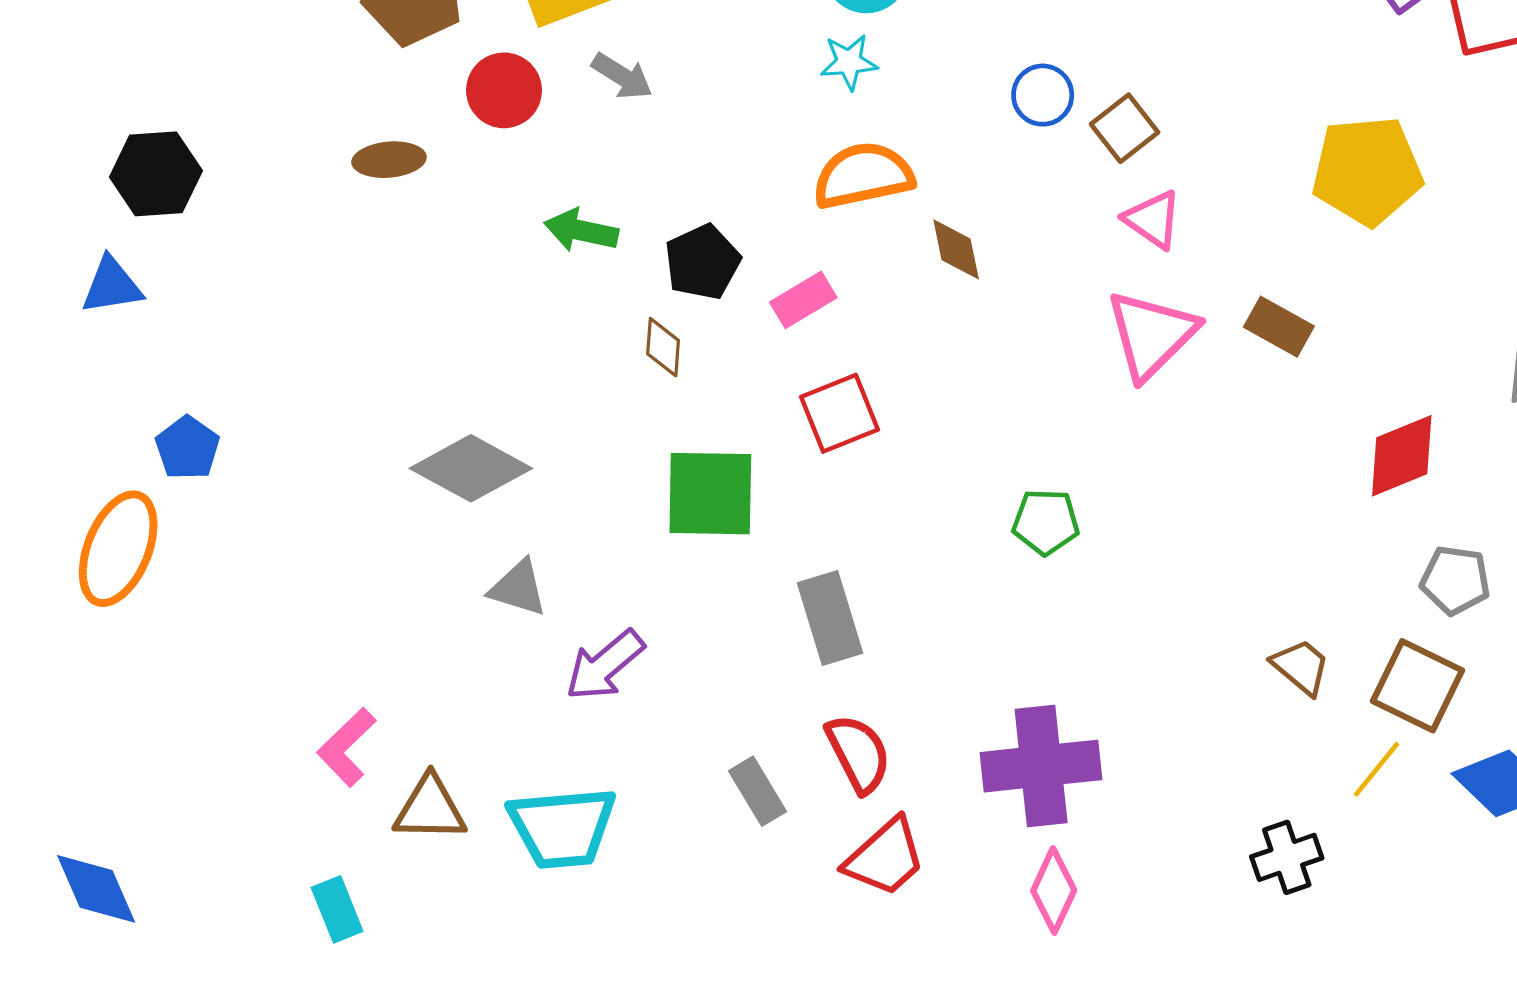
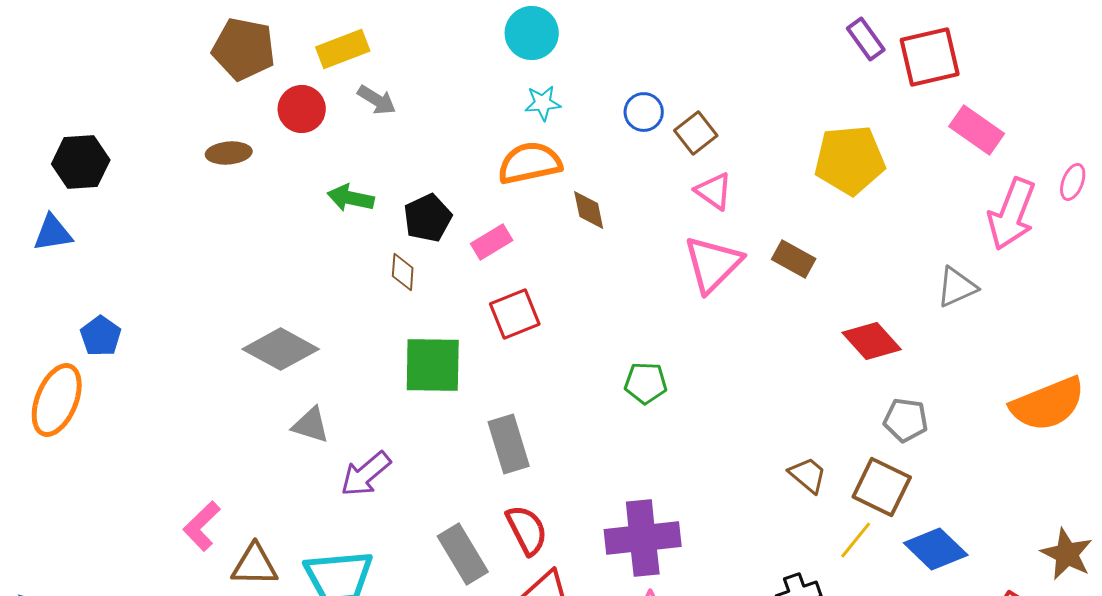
cyan star: (849, 62) -> (543, 103), moved
red diamond: (1402, 456) -> (872, 341), turned 70
gray rectangle: (758, 791) -> (463, 554), size x1.4

